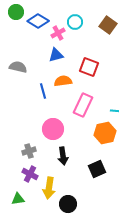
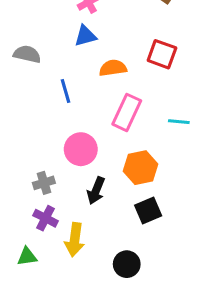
red square: (89, 67) -> (162, 54), moved
orange semicircle: (63, 81) -> (113, 68), moved
orange hexagon: (105, 133) -> (141, 168), moved
black arrow: (63, 156) -> (96, 191), turned 30
black circle: (68, 204) -> (127, 264), moved

